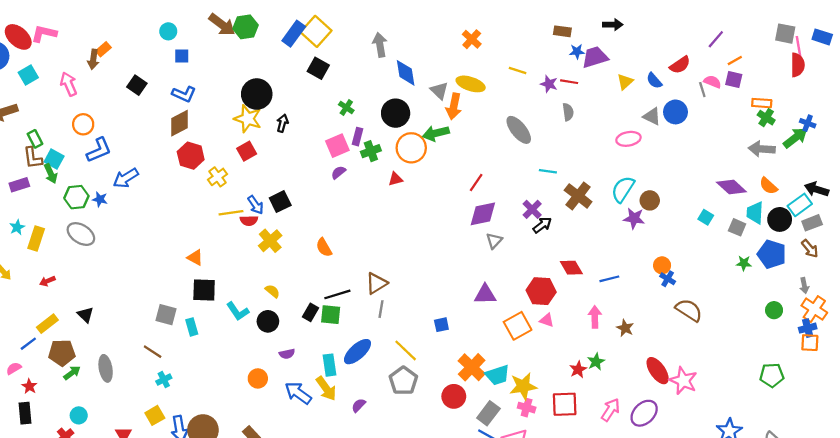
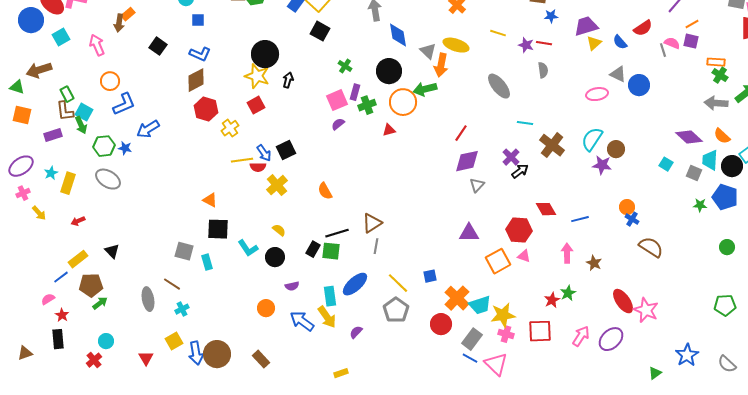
purple trapezoid: (595, 57) -> (586, 26), moved
blue circle: (675, 112) -> (639, 85), moved
blue square: (441, 325) -> (430, 276), moved
gray ellipse: (106, 368) -> (148, 299), moved

